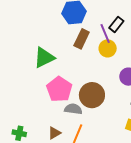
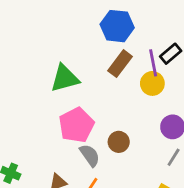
brown circle: (92, 95) -> (119, 142), size x0.6
gray semicircle: (73, 109) -> (90, 155), turned 36

